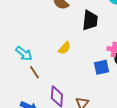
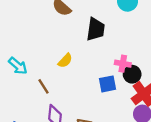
brown line: (35, 72) -> (43, 86), moved

